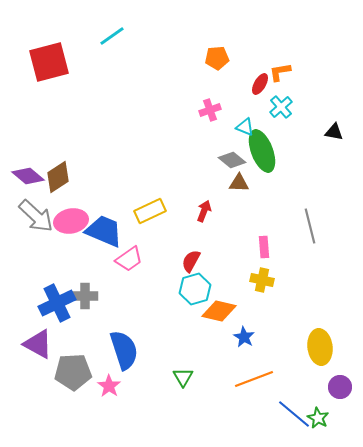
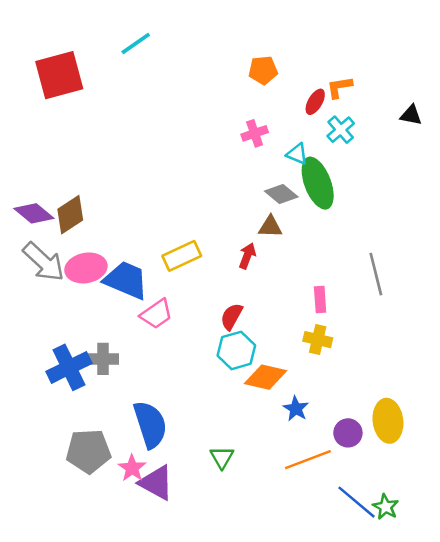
black triangle: (334, 132) -> (411, 115), moved
brown triangle: (239, 183) -> (270, 227), moved
purple triangle: (38, 344) -> (156, 483), moved
purple circle: (340, 387) -> (348, 433), moved

